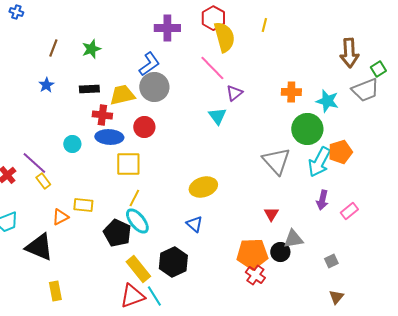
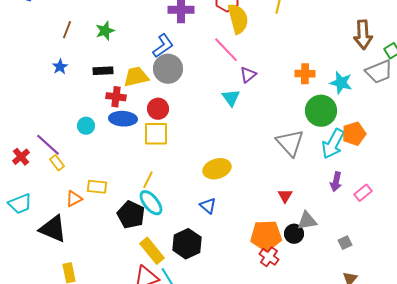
yellow square: (128, 164) -> (156, 134), moved

